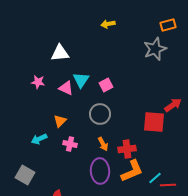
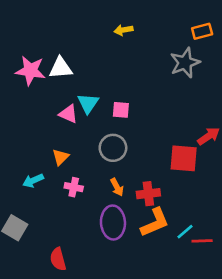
pink star: (38, 82) -> (30, 71), moved, size x1.6
pink square: (106, 85) -> (121, 110), turned 32

